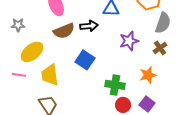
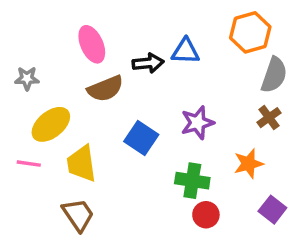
black arrow: (89, 26) -> (148, 63), moved
purple star: (129, 41) -> (197, 123), moved
purple square: (147, 104) -> (272, 210), moved

